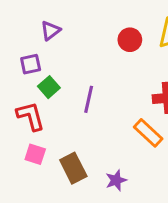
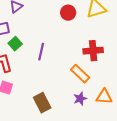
brown rectangle: (73, 168) -> (42, 103), moved
purple star: (116, 180) -> (80, 99), moved

